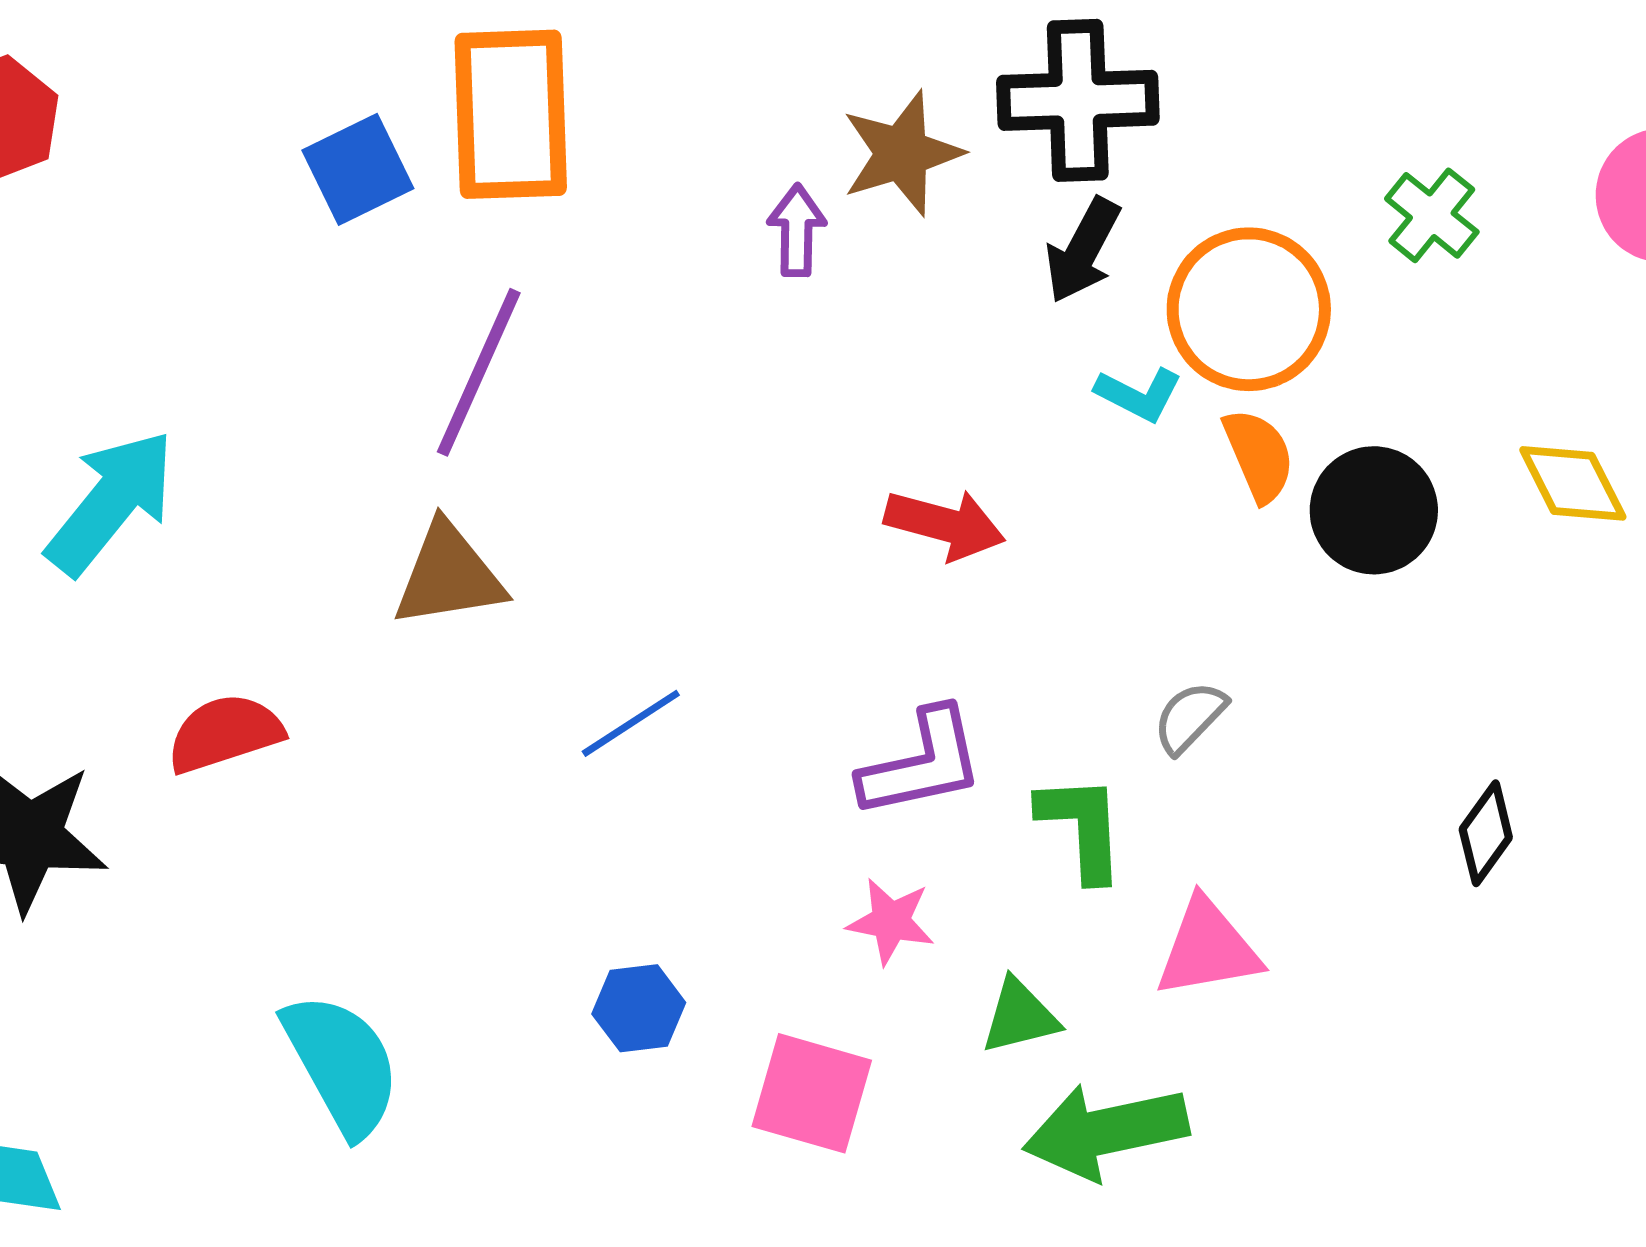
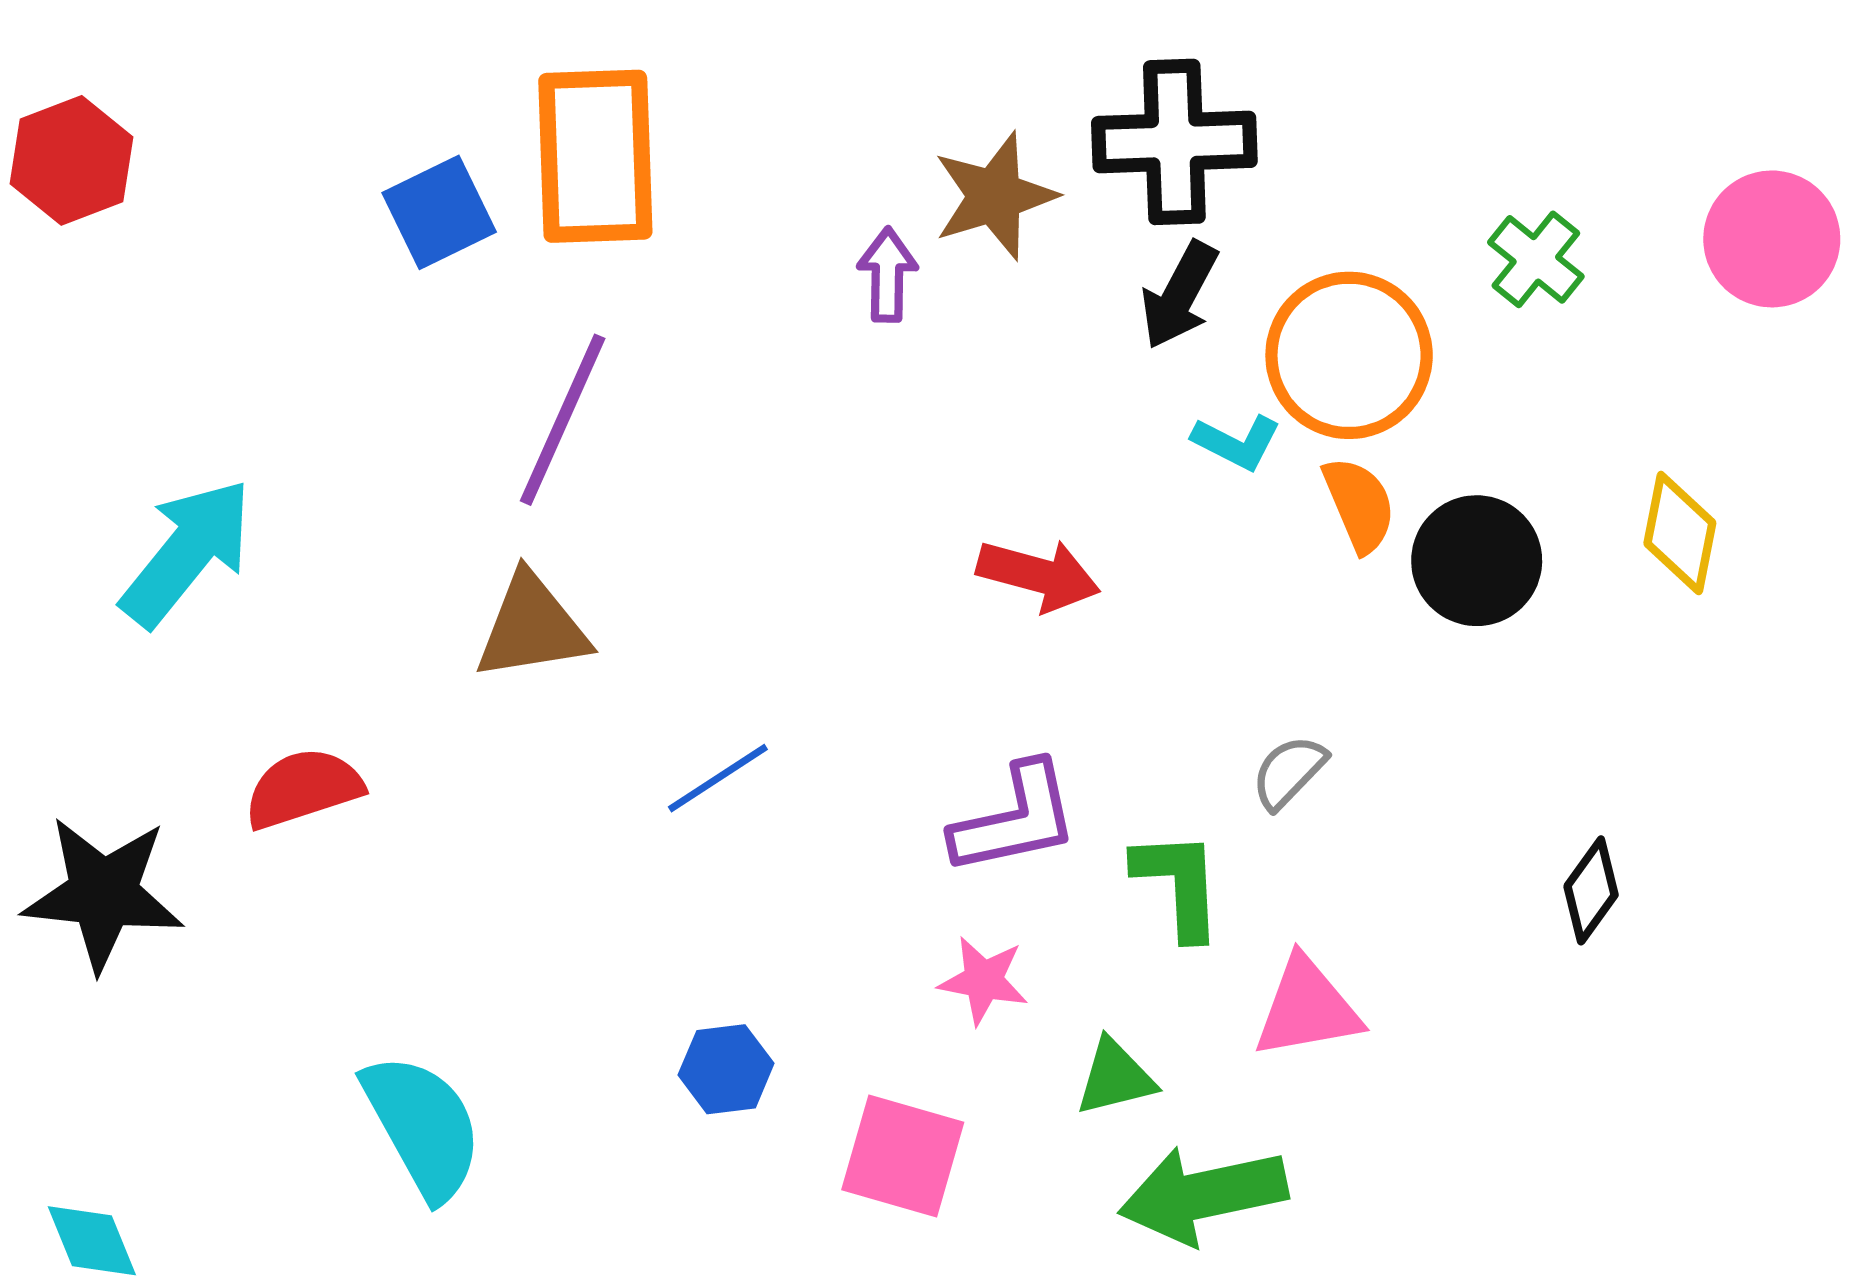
yellow diamond: (1573, 483) -> (1680, 533), turned 38

